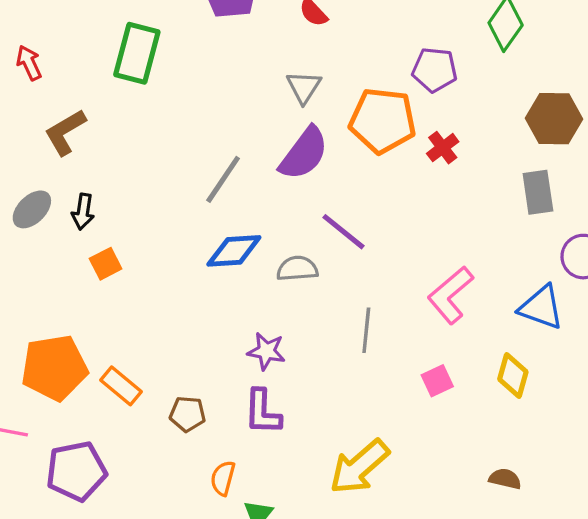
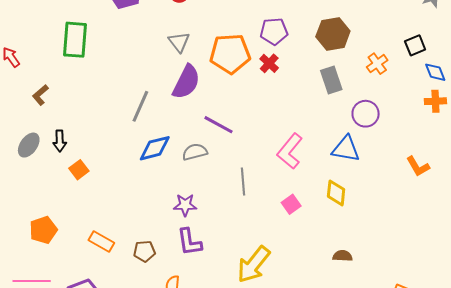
purple pentagon: (435, 70) -> (274, 31), moved
brown L-shape: (65, 132) -> (40, 95), size x0.7
orange pentagon: (54, 368) -> (43, 230), moved, size x0.7

